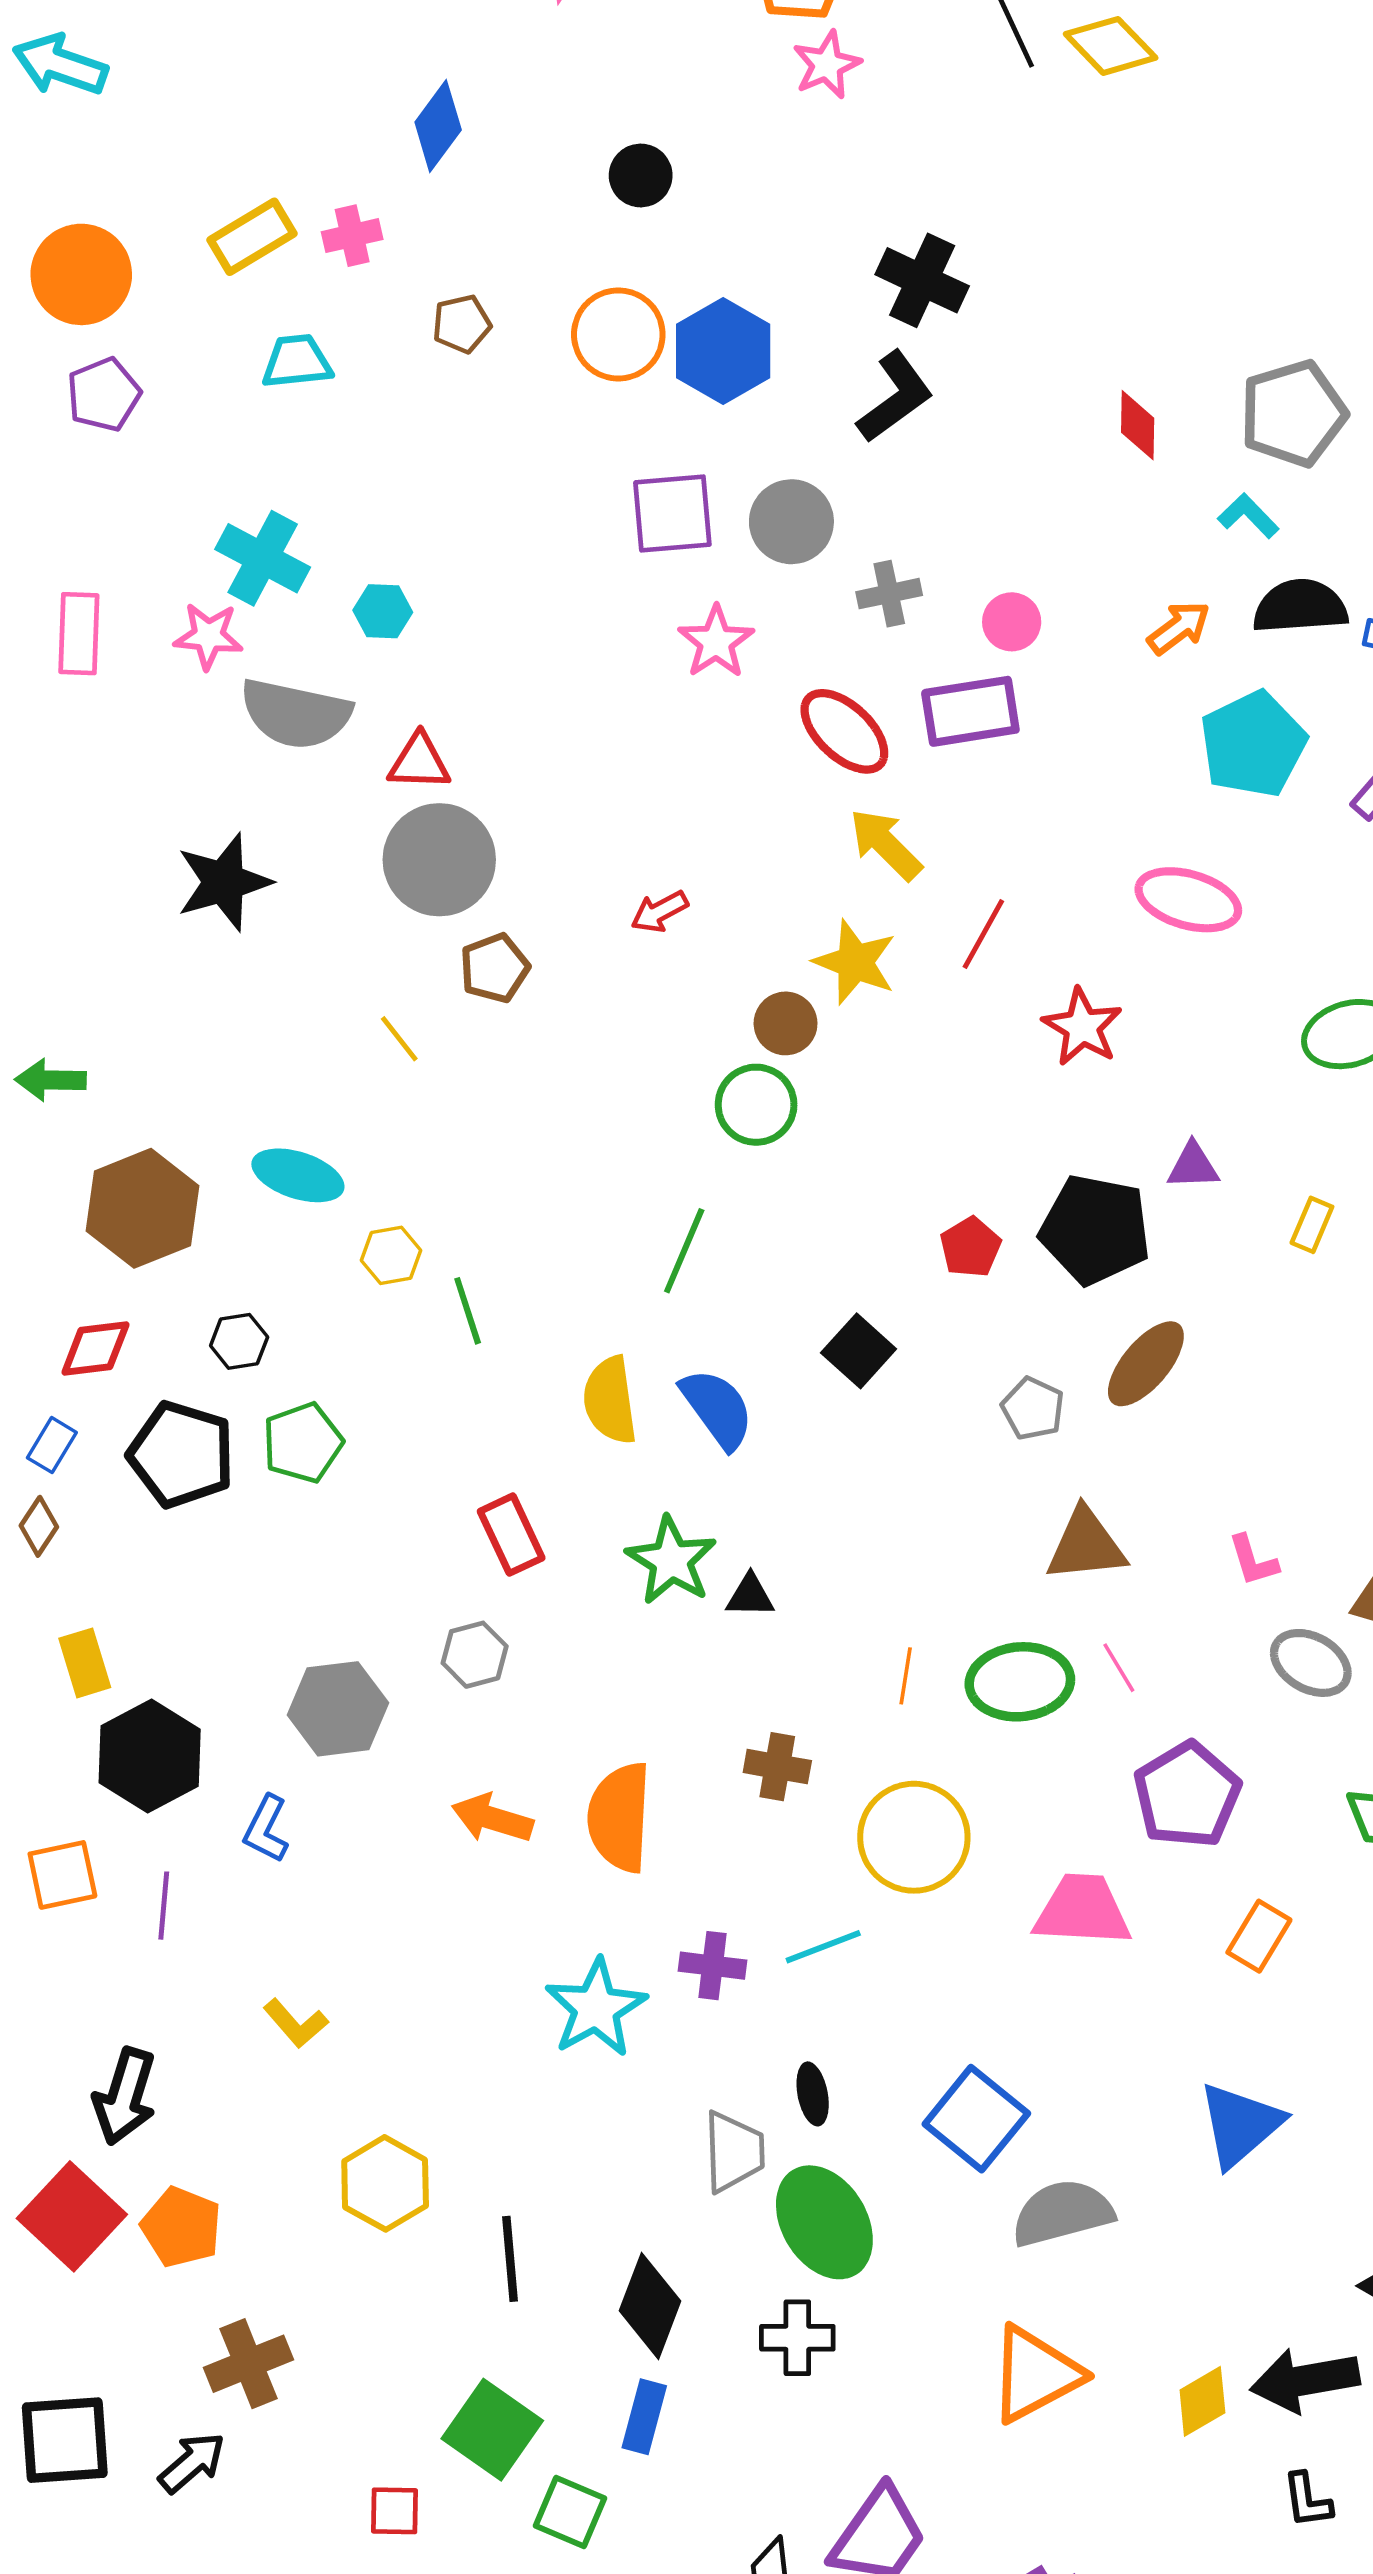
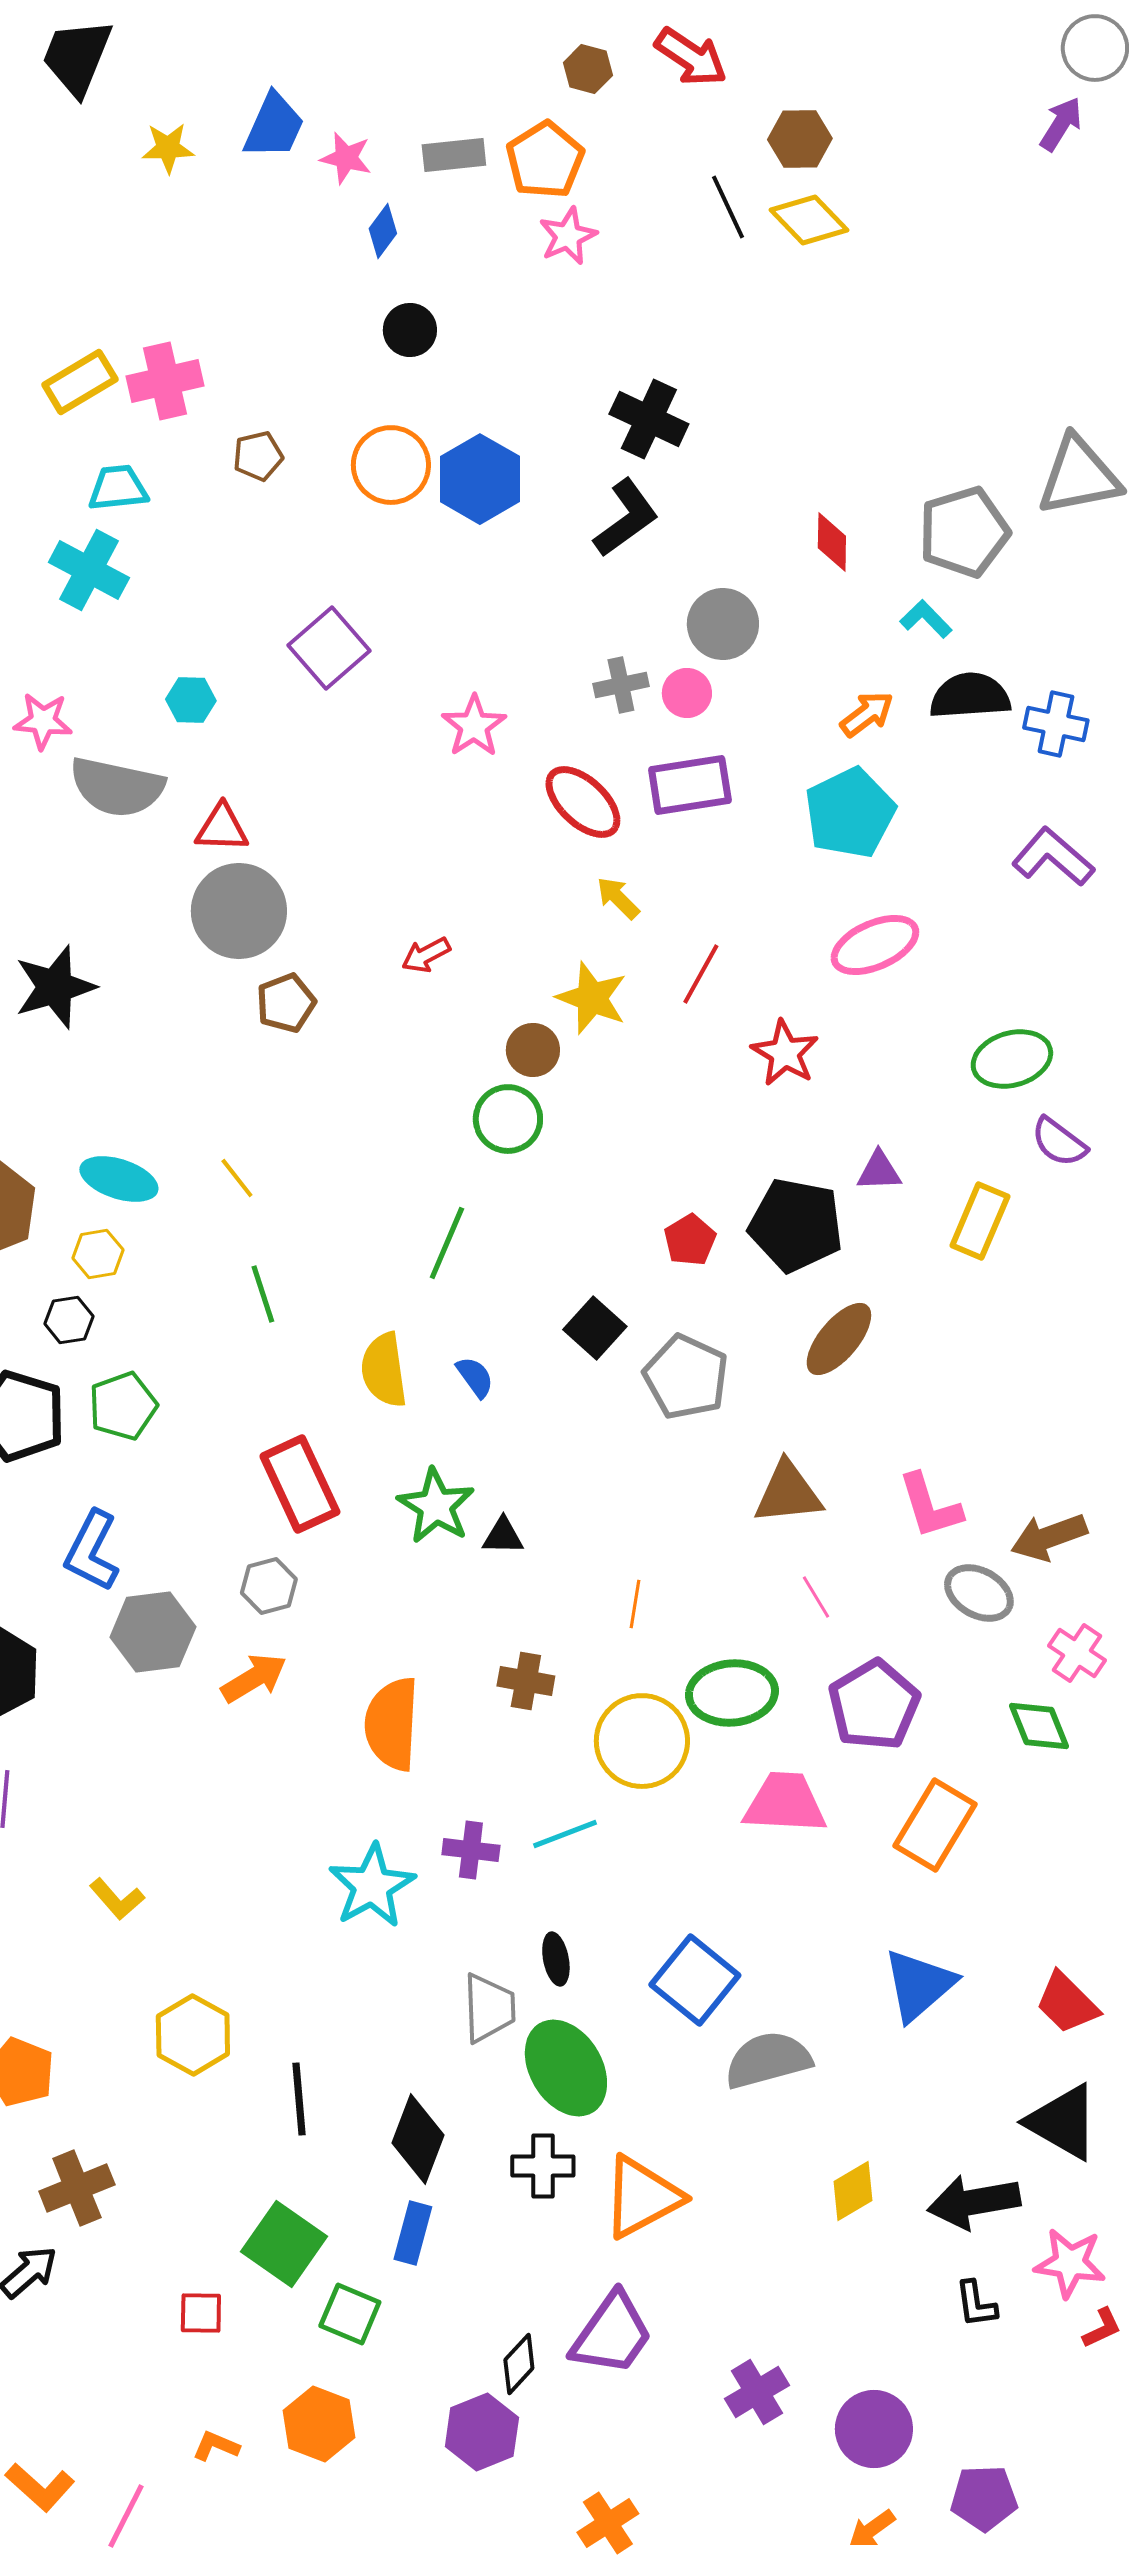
blue diamond: (438, 126) -> (383, 231), moved, size x0.7
pink cross: (352, 236) -> (165, 381), size x1.5
purple square: (672, 513) -> (329, 648), moved, turned -36
gray circle: (791, 522) -> (723, 624), moved
cyan cross: (263, 558) -> (89, 570), moved
pink circle: (1012, 622) -> (687, 693), moved
cyan pentagon: (1253, 744) -> (850, 813), moved
yellow arrow: (886, 844) -> (618, 898), size x0.7
black star: (224, 882) -> (55, 987), moved
pink ellipse: (1188, 900) -> (875, 945), turned -40
yellow line: (399, 1039) -> (237, 1178), moved
yellow rectangle: (1312, 1225) -> (980, 1221), size x1.6
yellow hexagon: (391, 1255) -> (98, 1254), moved
blue semicircle: (717, 1409) -> (475, 1377), size x0.6
gray pentagon: (1033, 1409) -> (686, 1377), moved, size x1.6
red rectangle: (511, 1535) -> (300, 1484), size x1.4
pink L-shape: (1253, 1560) -> (930, 1506), size x1.5
green ellipse: (1020, 1682) -> (732, 1693), moved
orange arrow: (492, 1818) -> (254, 1678), moved, turned 132
blue L-shape: (266, 1829) -> (92, 1551), moved, size x1.4
orange rectangle: (1259, 1936) -> (935, 1825), size x1.5
orange triangle: (1035, 2374) -> (642, 2197), moved
yellow diamond: (1202, 2401) -> (853, 2191), moved

